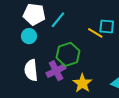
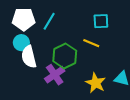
yellow line: (95, 33) -> (91, 43), moved
white semicircle: (31, 70) -> (29, 57), moved
yellow star: (82, 83) -> (96, 83), moved

